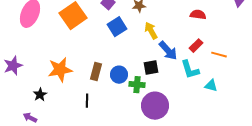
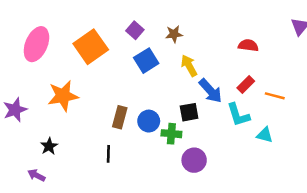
orange star: (60, 70) -> (63, 96), moved
purple circle: (155, 106) -> (194, 160), size x0.7

